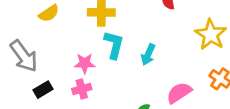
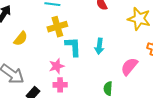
pink cross: (82, 89) -> (60, 85), turned 32

